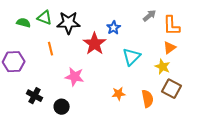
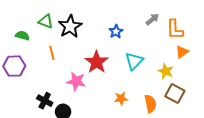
green semicircle: (24, 23) -> (22, 36), moved
black star: (69, 23) -> (70, 26), turned -30
red star: (95, 44) -> (97, 62), moved
orange triangle: (170, 48) -> (182, 52), moved
black cross: (35, 96) -> (45, 101), moved

